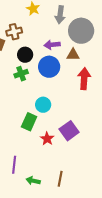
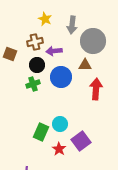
brown cross: (14, 32) -> (35, 42), moved
purple arrow: (52, 45) -> (54, 51), moved
cyan circle: (43, 105) -> (60, 124), moved

